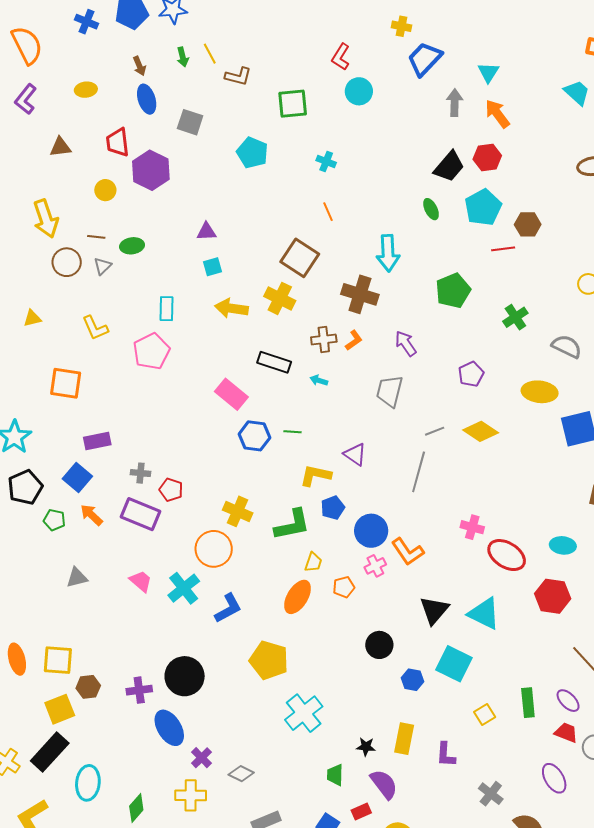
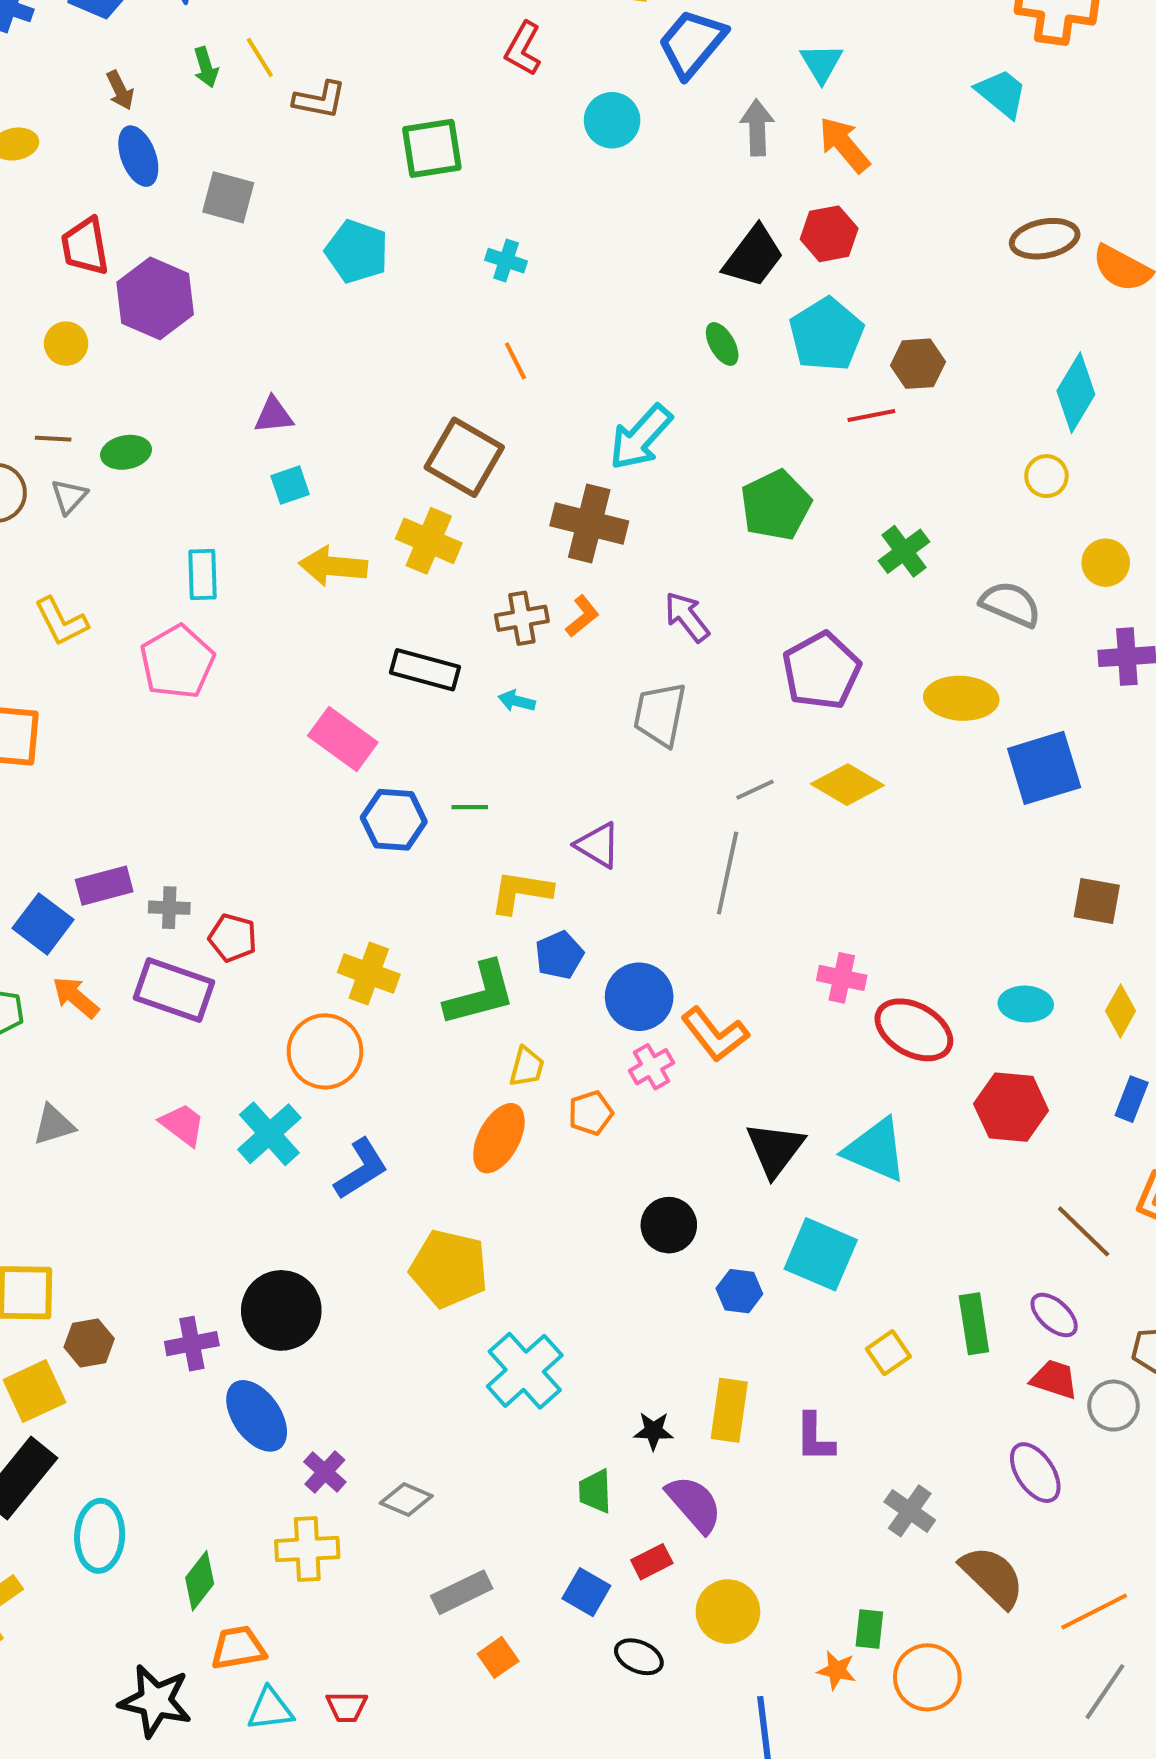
cyan circle: (359, 91) -> (612, 120), moved
cyan arrow: (388, 253) -> (641, 437), turned 48
purple pentagon: (471, 374) -> (821, 671), size x1.5
purple rectangle: (97, 441) -> (104, 886), moved

